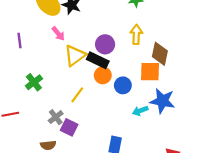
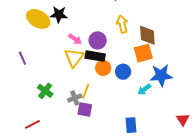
pink arrow: (58, 34) -> (75, 39), moved
gray cross: (56, 117) -> (75, 98), moved, turned 32
purple square: (69, 127) -> (85, 110), moved

